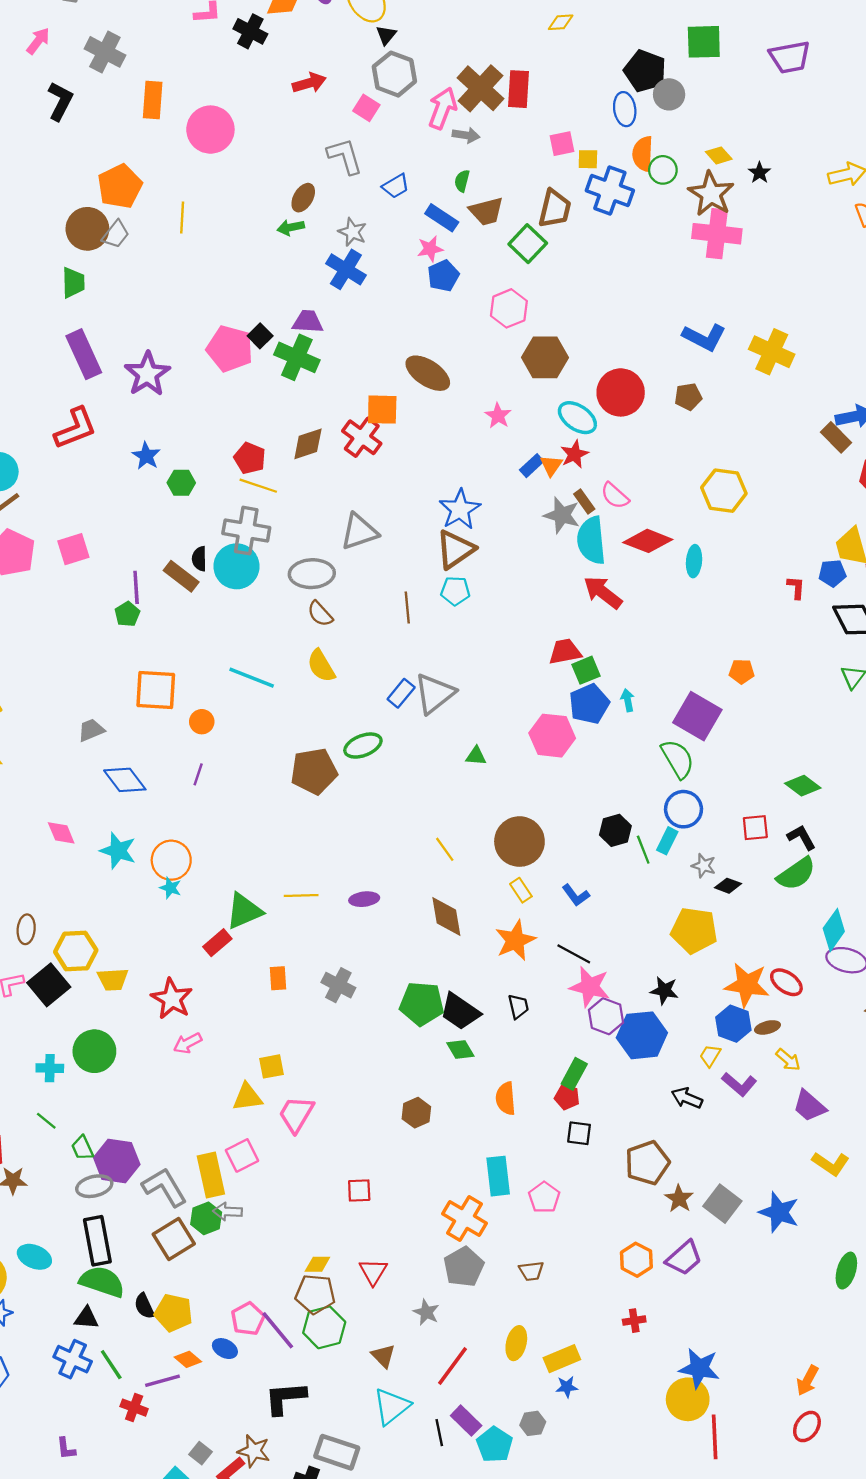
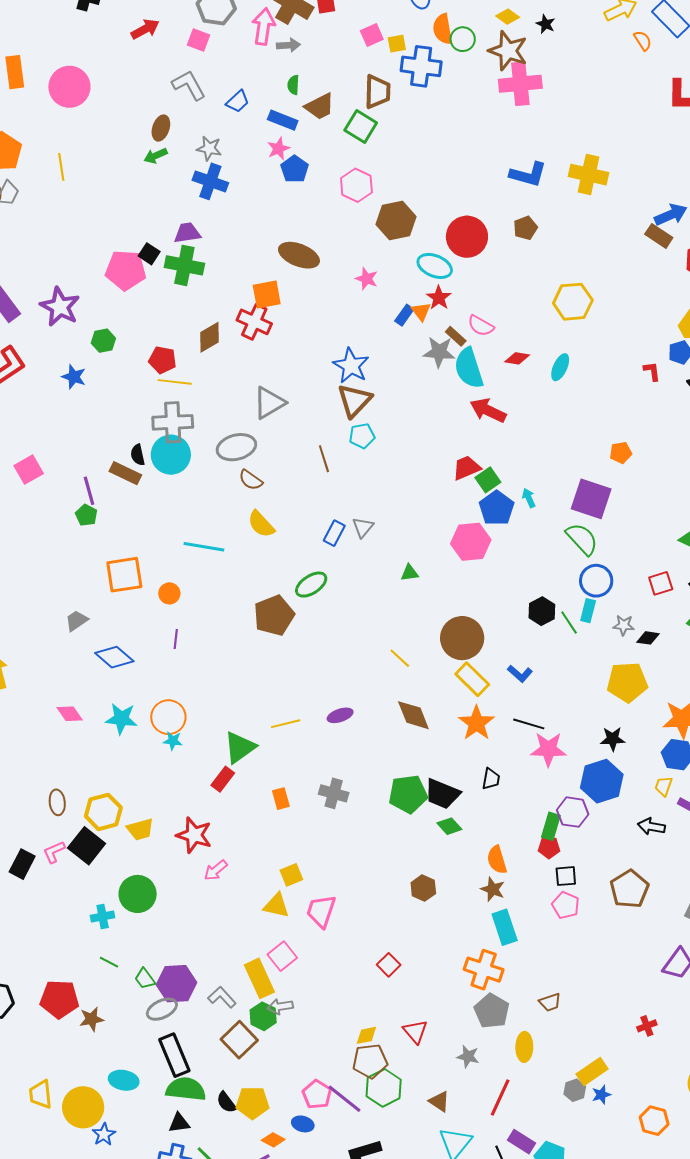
green hexagon: (181, 483) -> (103, 341), moved
red diamond: (648, 541) -> (517, 358), size x0.6
cyan ellipse: (694, 561) -> (560, 367), turned 32
gray triangle: (435, 694) -> (363, 527), size x0.6
yellow rectangle: (521, 890) -> (472, 679), size x1.6
black trapezoid: (518, 1006) -> (491, 779), turned 35
purple hexagon: (606, 1016) -> (573, 812), moved
yellow triangle: (247, 1097) -> (276, 905), turned 32
gray L-shape: (165, 1187) -> (222, 997), size x0.7
red square: (359, 1191) -> (389, 965), turned -30
pink pentagon: (544, 1197) -> (566, 905), moved
brown star: (679, 1199) -> (493, 889), moved
orange hexagon: (636, 1260) -> (654, 1121), moved
yellow ellipse: (516, 1343) -> (524, 1047), moved
gray hexagon: (533, 1423) -> (575, 1090), moved

